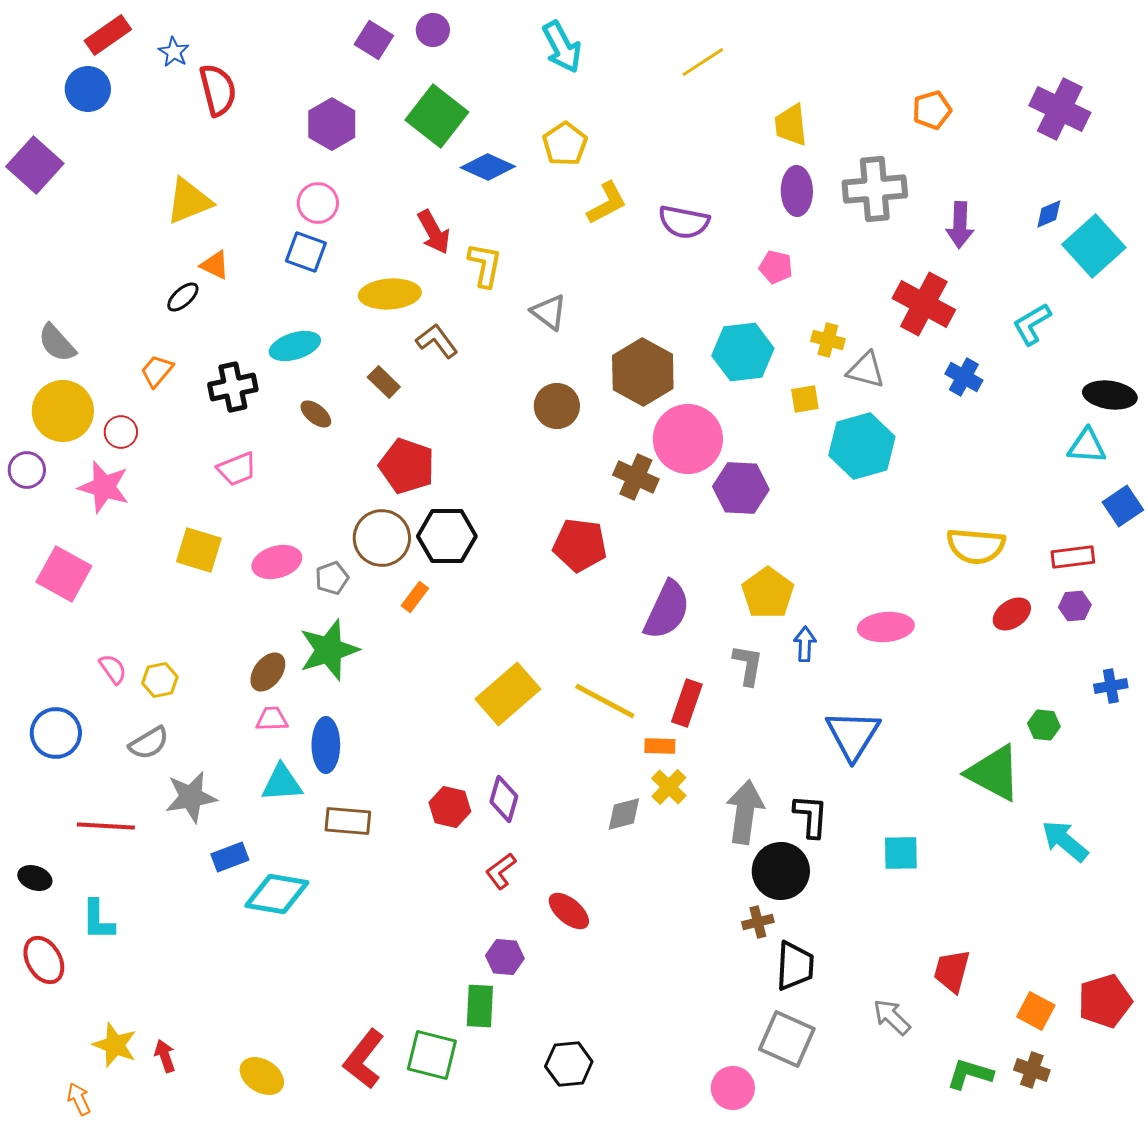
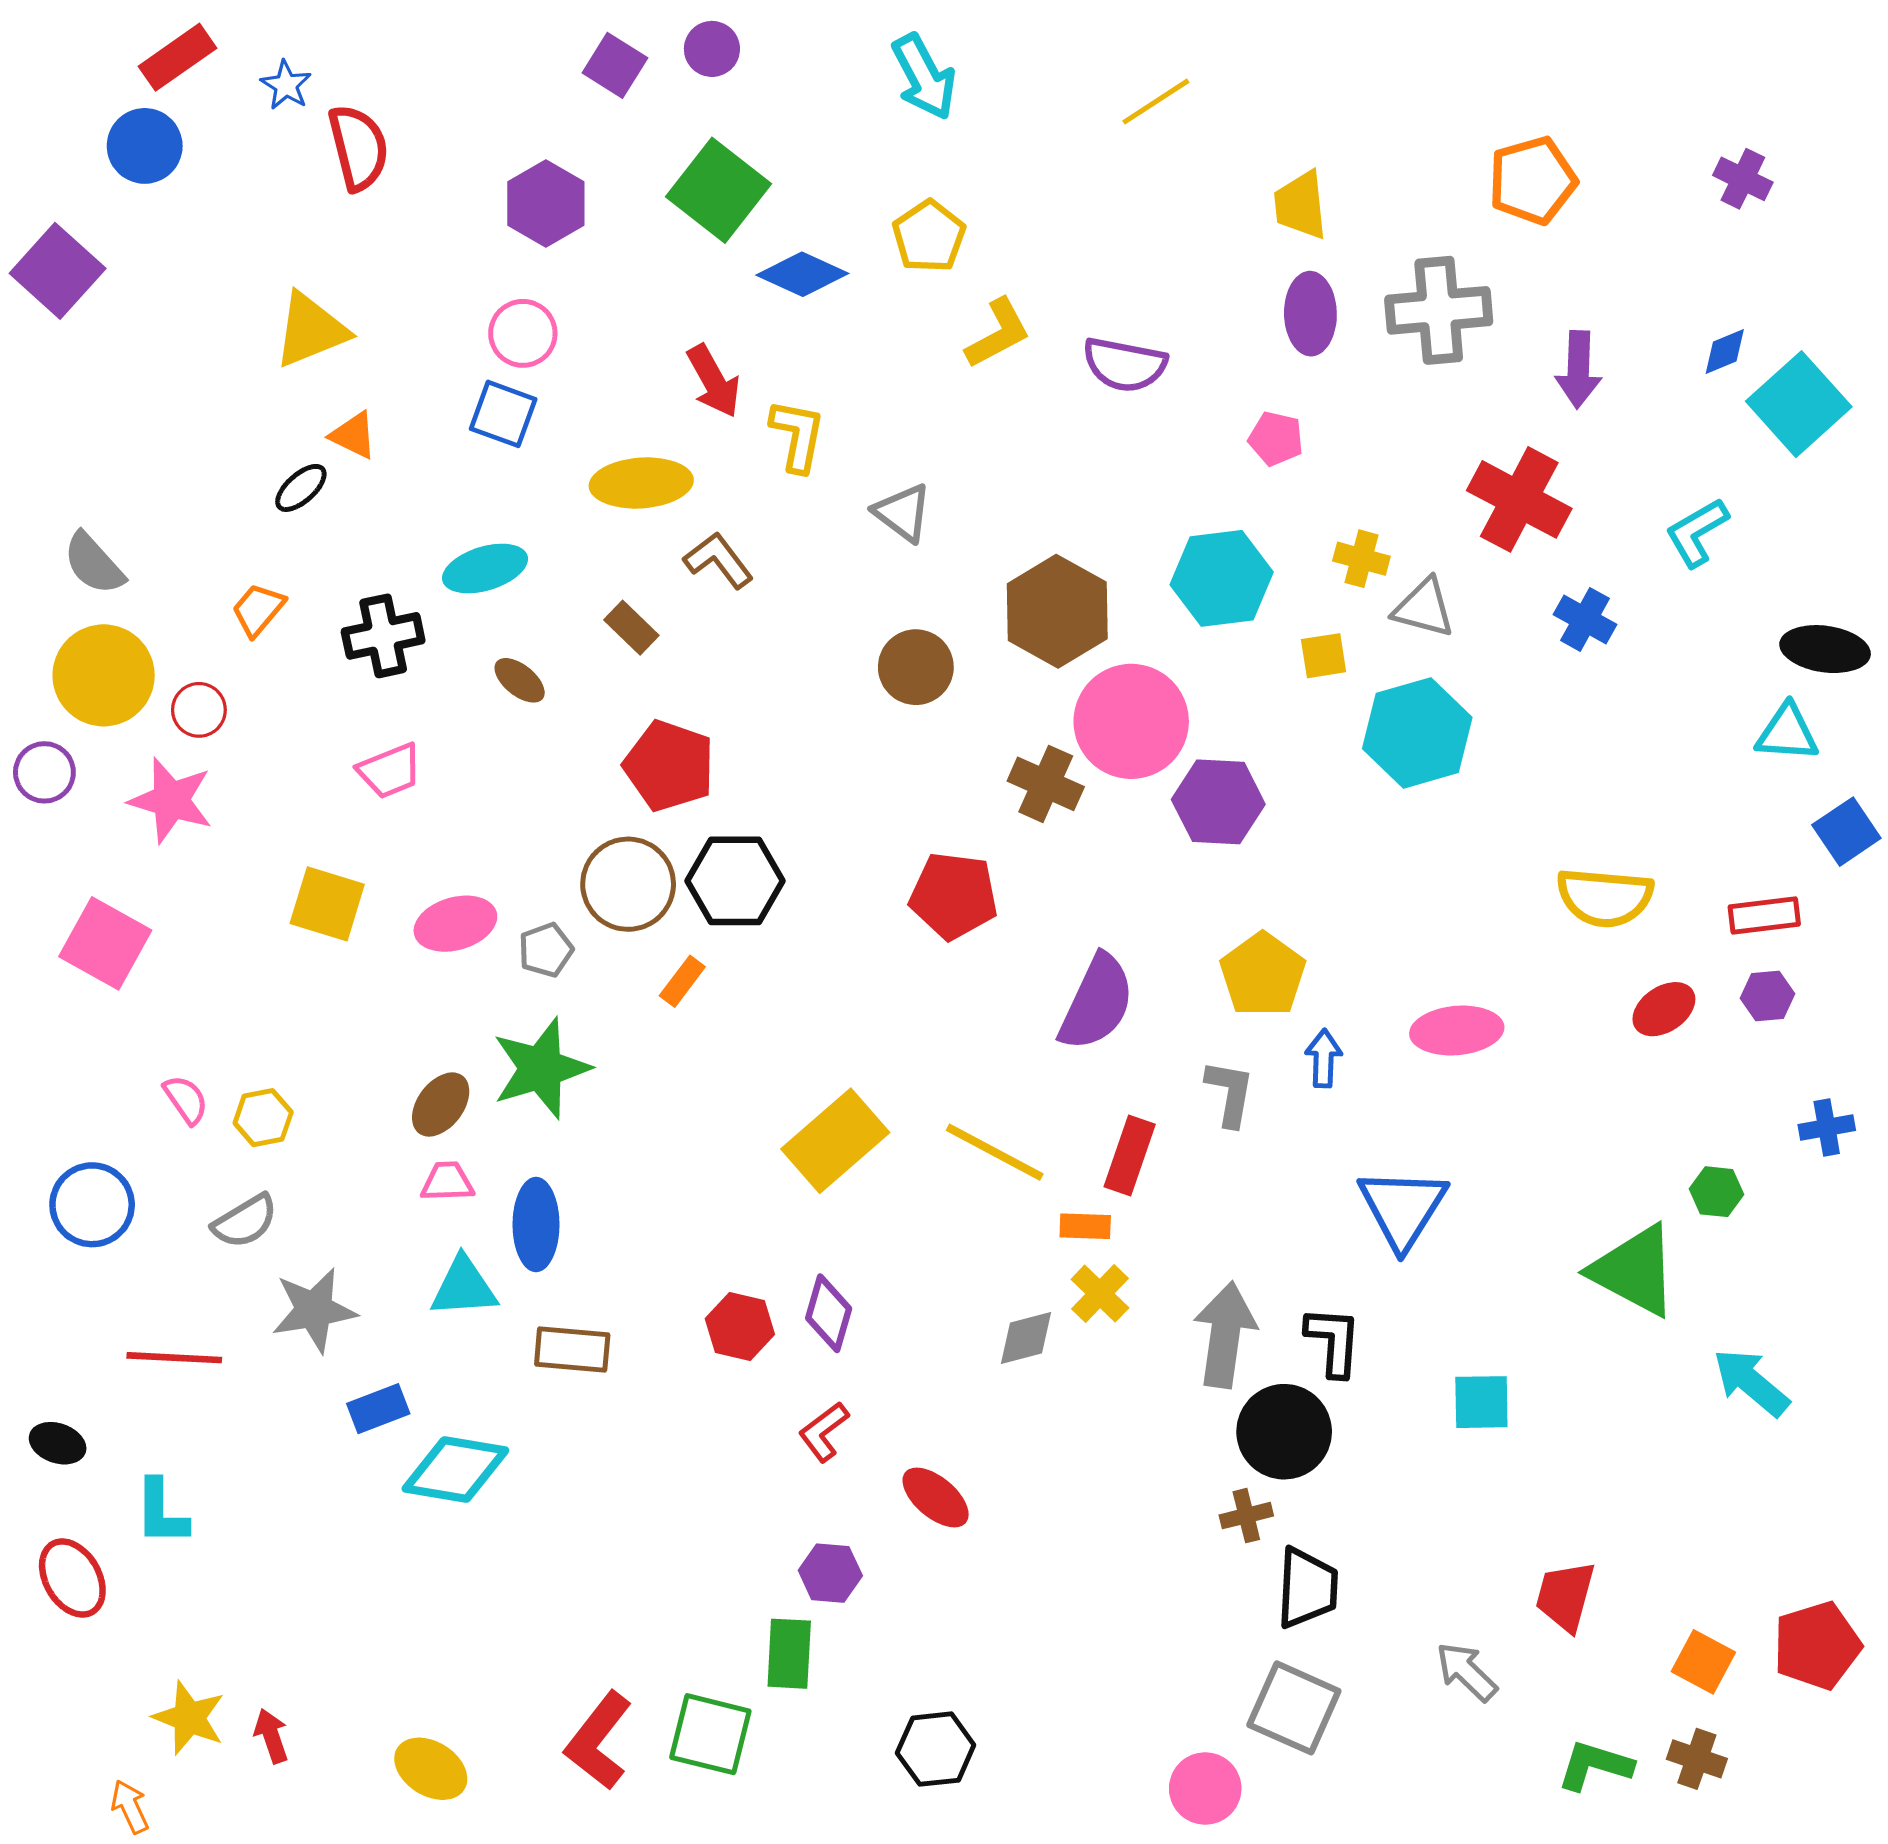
purple cross: (1060, 109) -> (1743, 179), size x0.6
orange pentagon: (932, 110) -> (1532, 180), size x1.4

